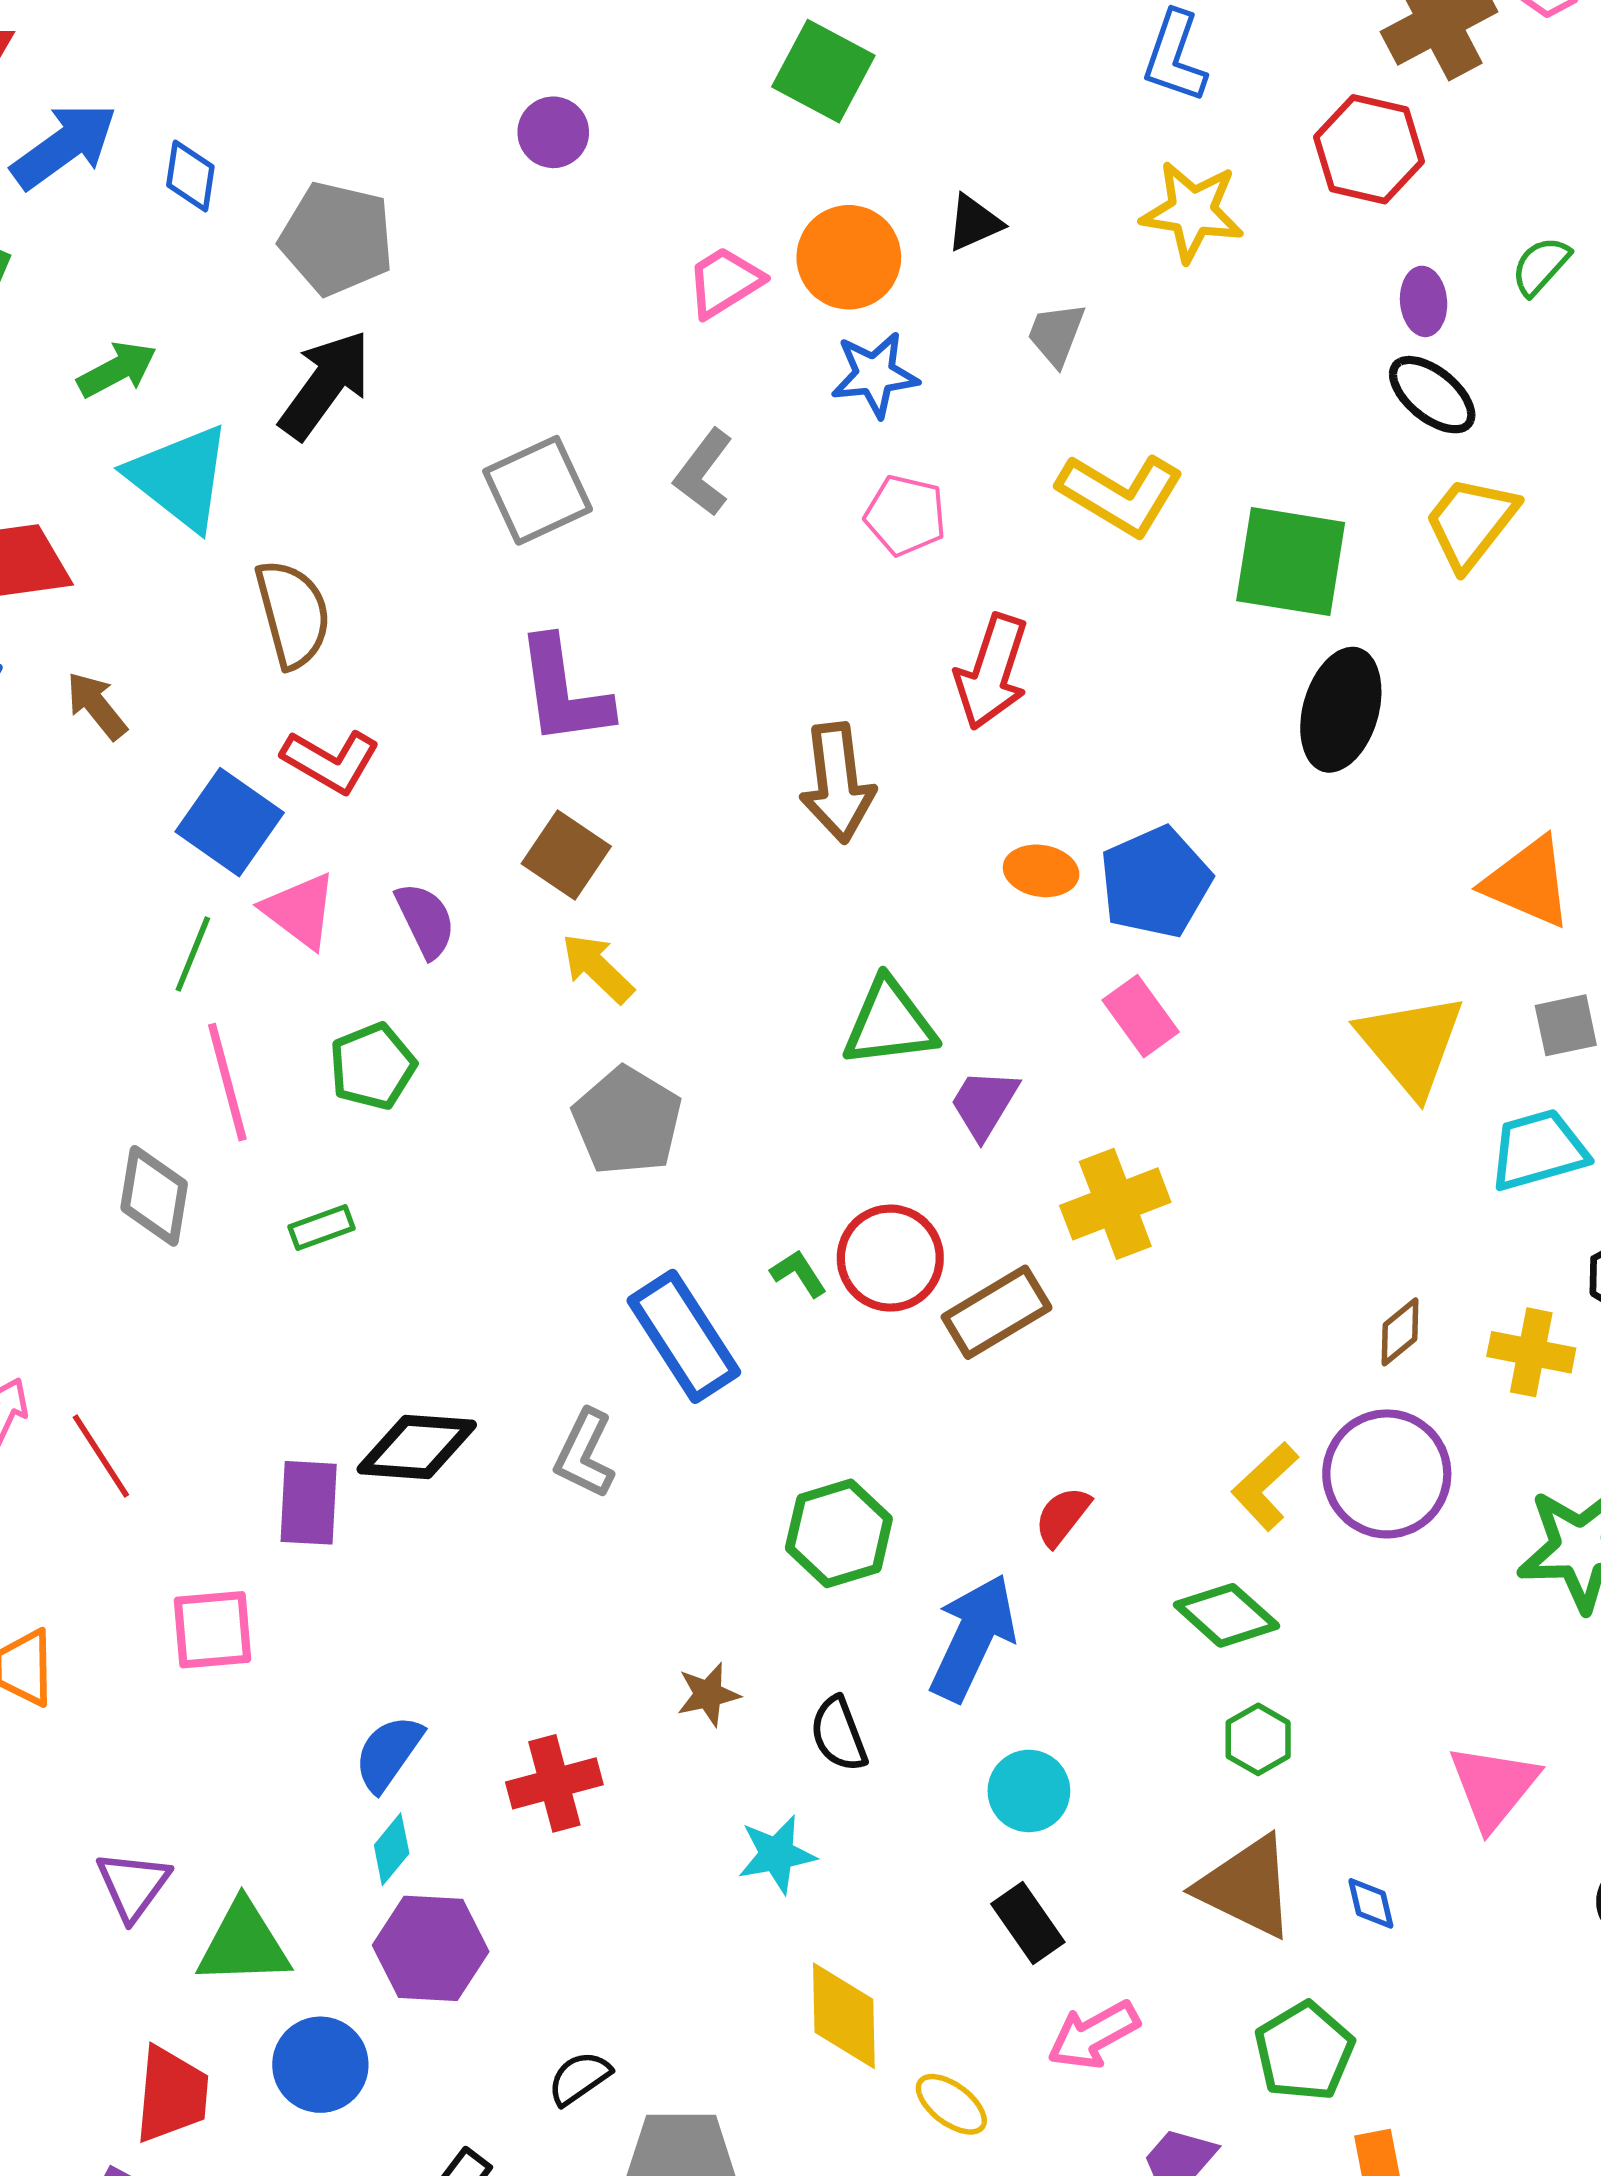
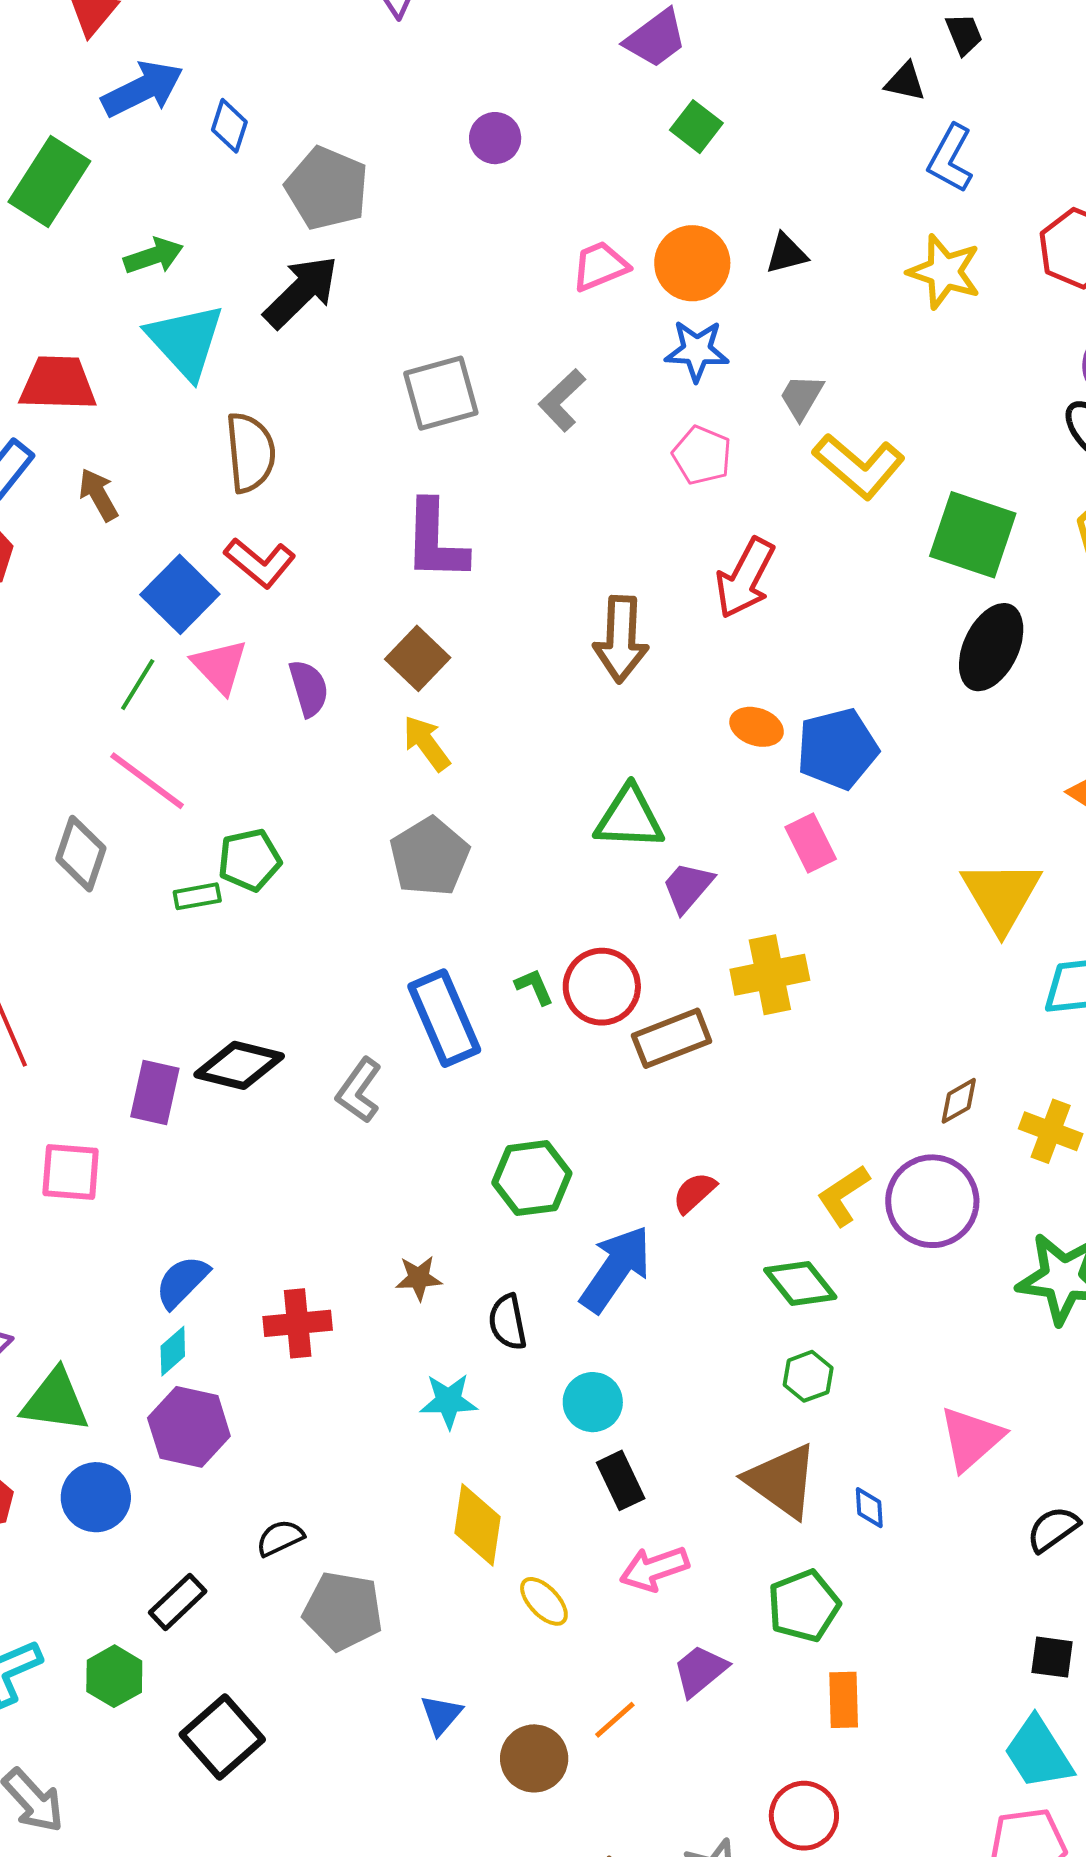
green square: (823, 71) -> (696, 127), size x0.7
gray trapezoid: (1056, 334) -> (802, 397), moved
green pentagon: (372, 1066) -> (249, 860), moved
pink line: (227, 1082) -> (147, 781), turned -48
cyan circle: (1029, 1791) -> (593, 1402), moved

